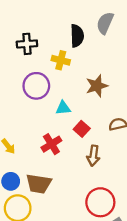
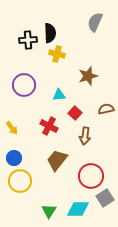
black semicircle: (77, 36) -> (50, 33), moved
purple circle: (36, 86) -> (24, 85), moved
red cross: (51, 144) -> (49, 126), turned -30
brown trapezoid: (39, 184) -> (57, 160), moved, turned 120

